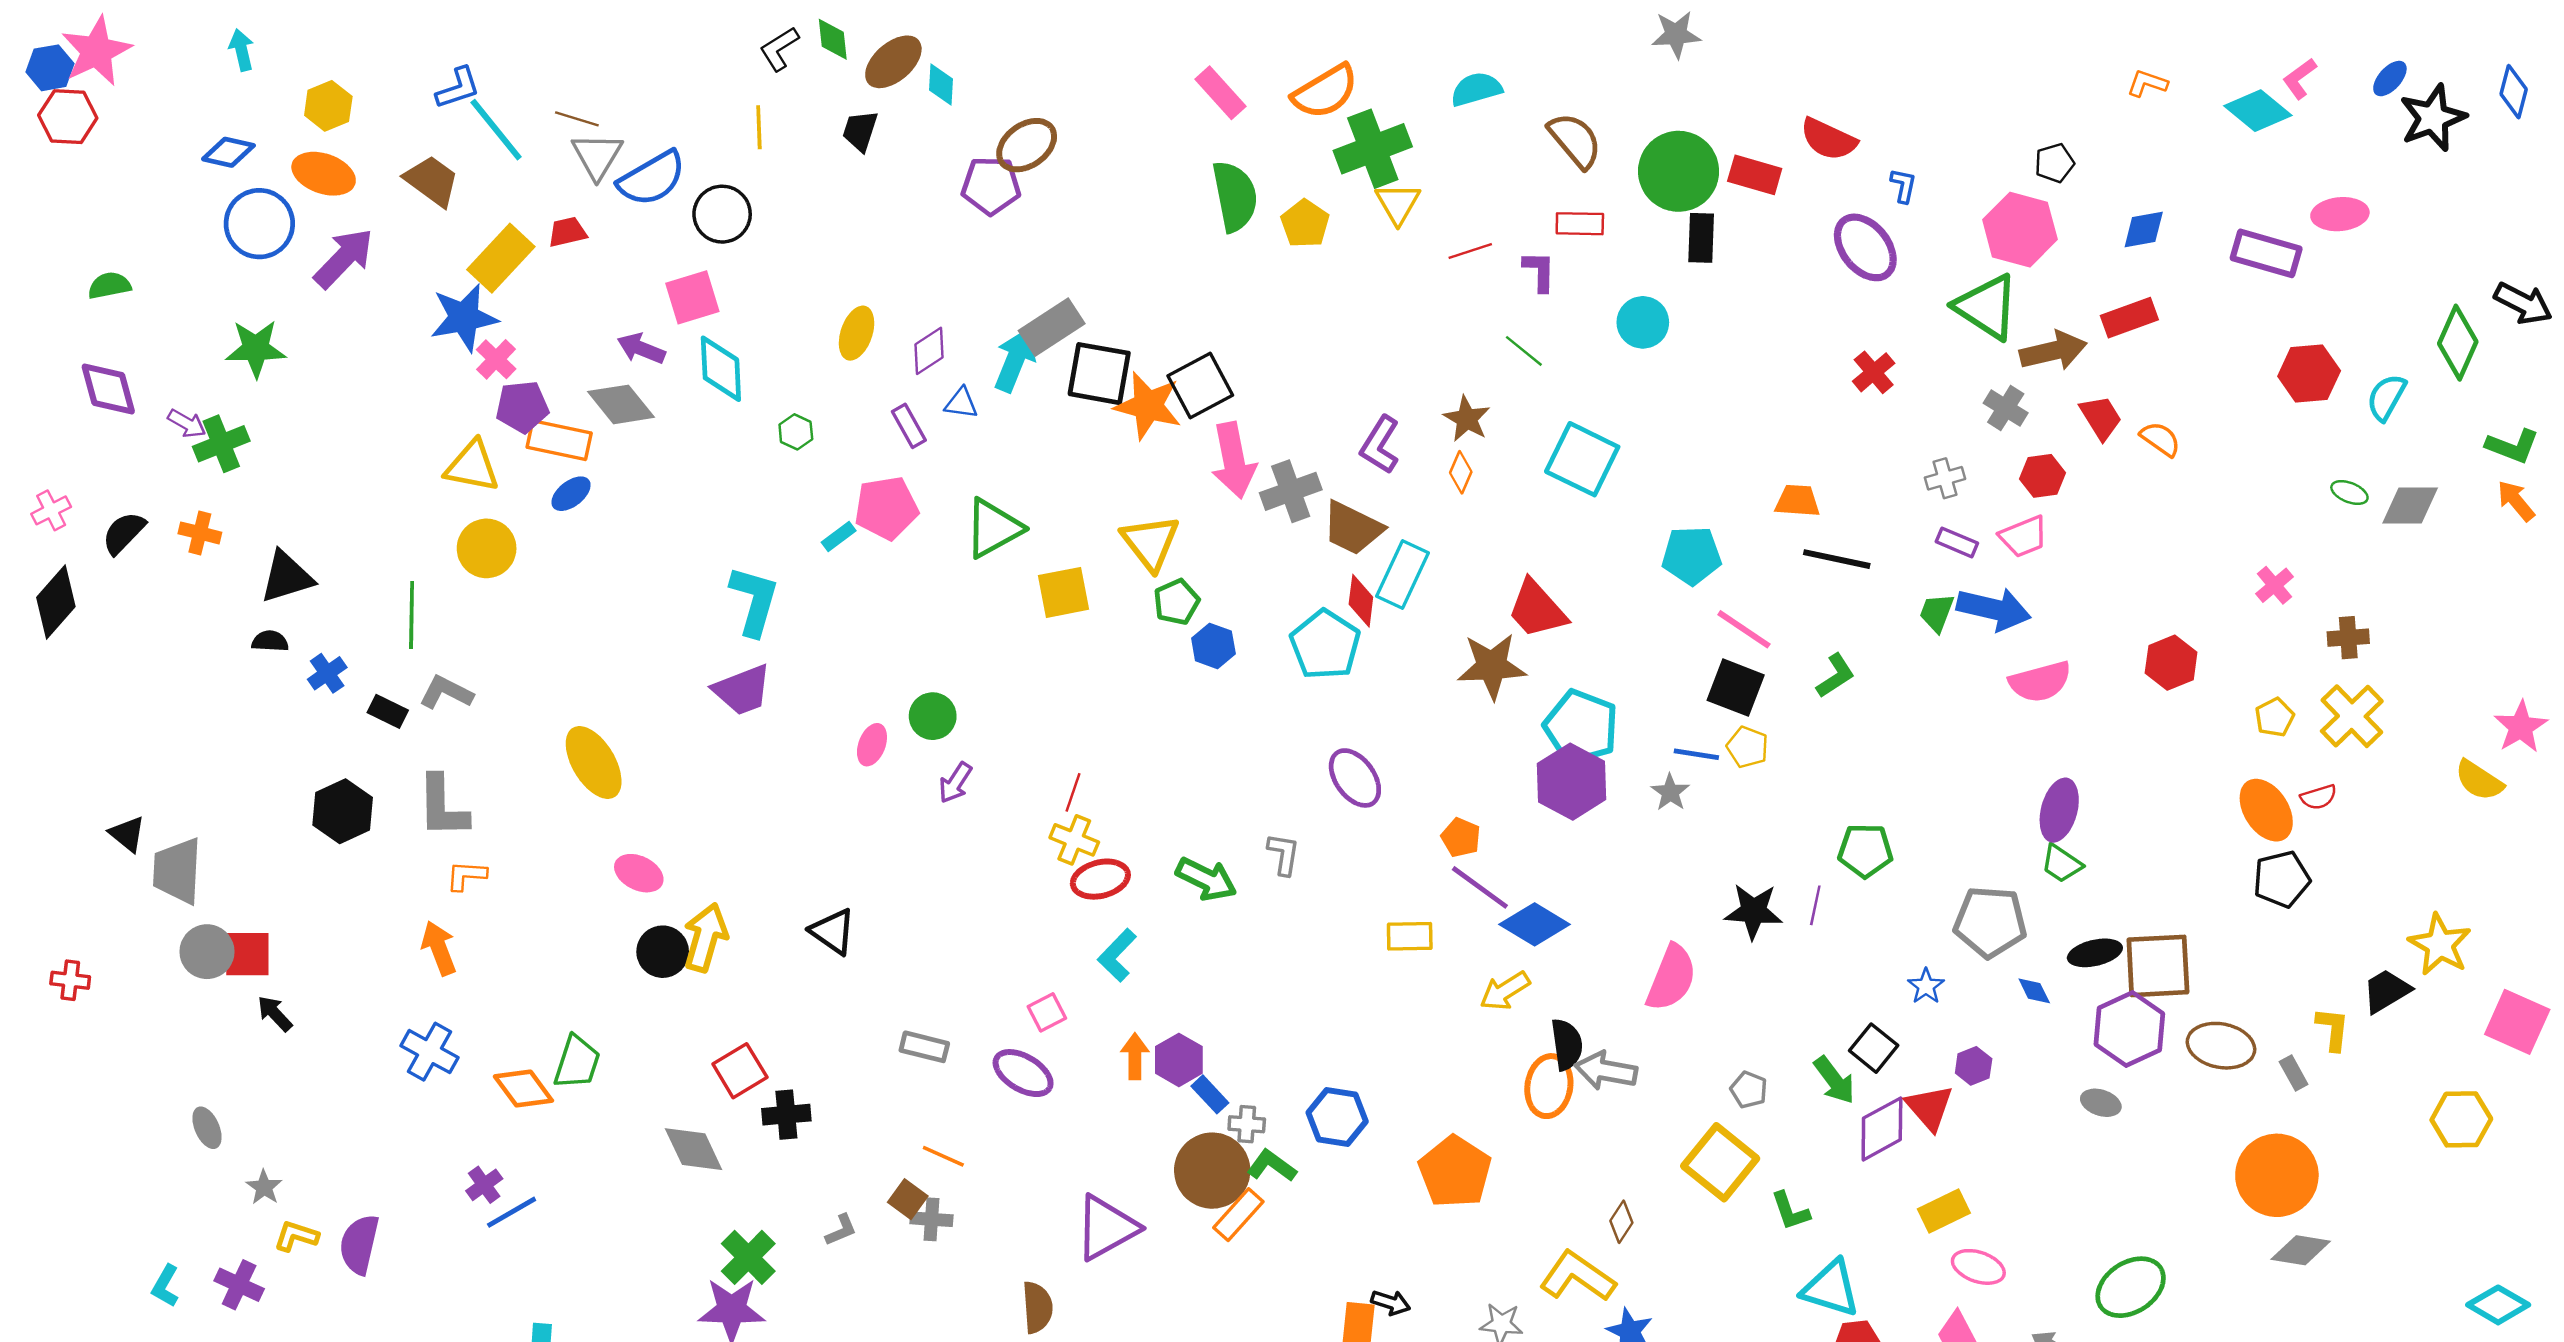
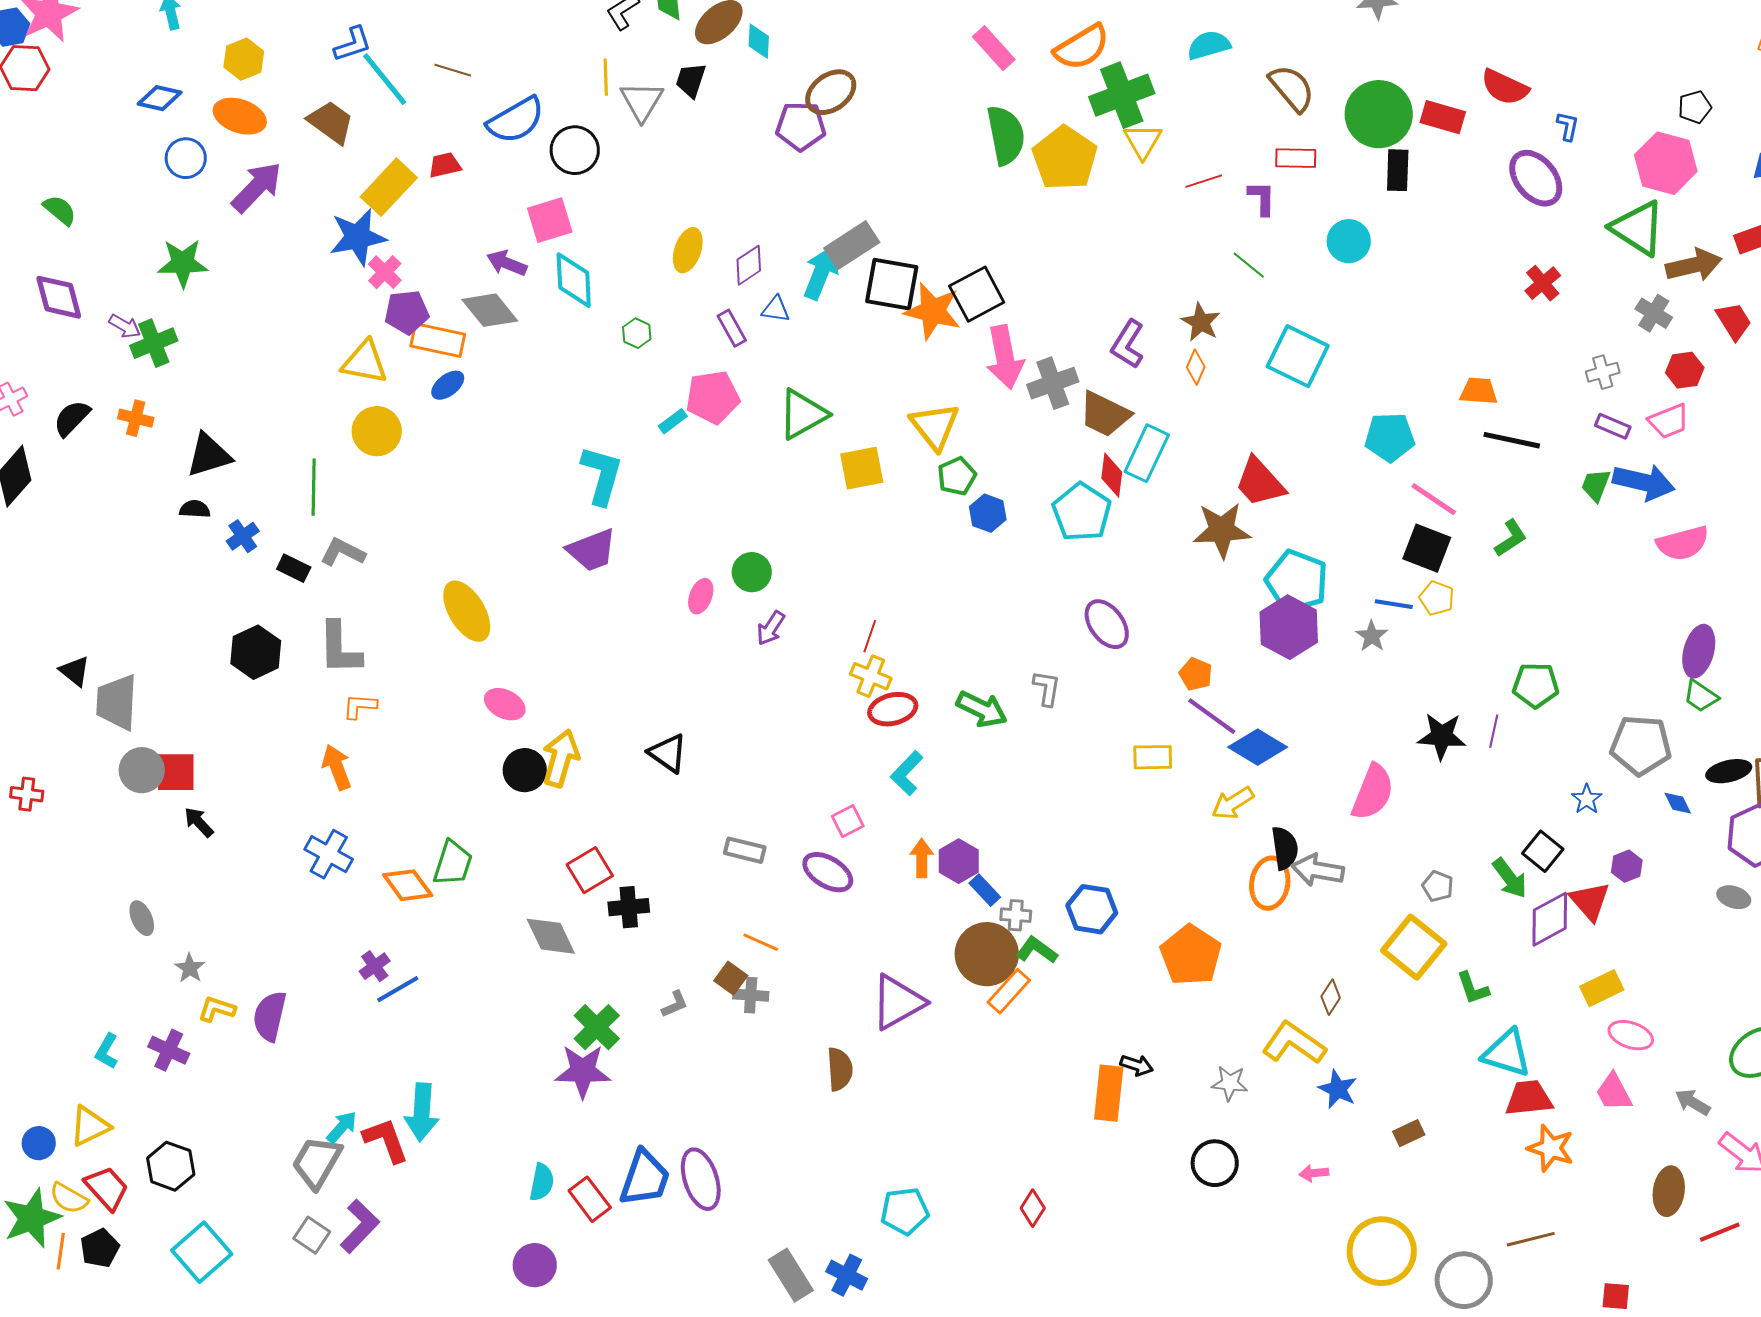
gray triangle: (597, 156) -> (642, 101), moved
blue circle: (259, 224) -> (186, 158), size x0.7
yellow pentagon: (1305, 224) -> (1065, 158), size x1.6
green semicircle: (109, 285) -> (60, 210), turned 51

